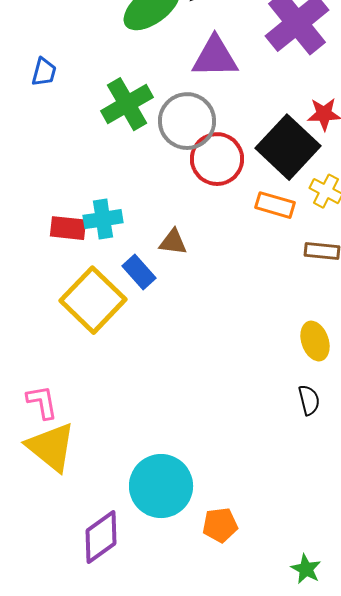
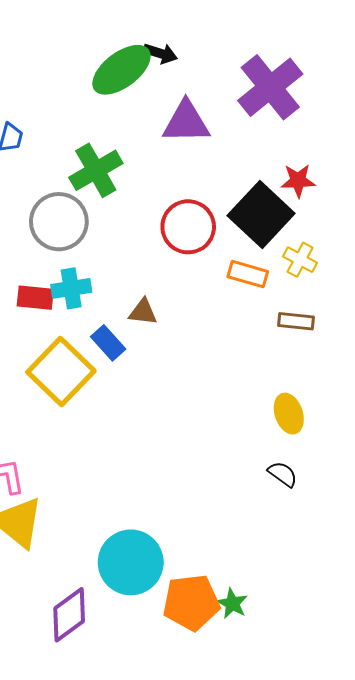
gray circle: (187, 121) -> (59, 222), moved
black semicircle: (309, 400) -> (283, 474), turned -40
orange pentagon: (220, 525) -> (191, 602), size x1.6
green star: (306, 569) -> (232, 603), moved

